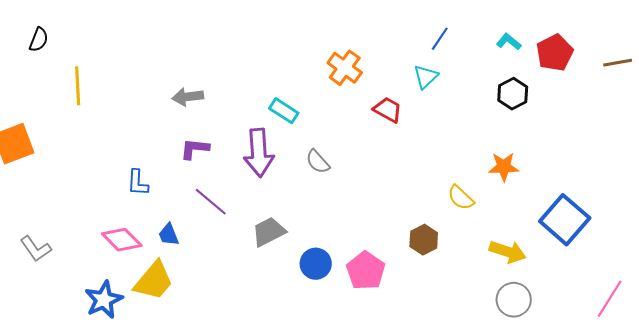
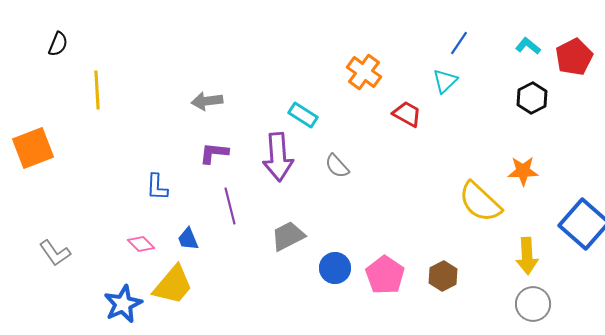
yellow semicircle: (461, 198) -> (480, 202), size x1.6
purple line: (211, 202) -> (230, 206), turned 36
pink diamond: (122, 240) -> (141, 244), size x0.7
brown hexagon: (424, 240) -> (443, 276), moved
yellow arrow: (508, 252) -> (527, 256), turned 69

